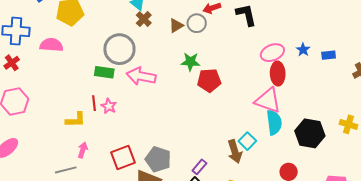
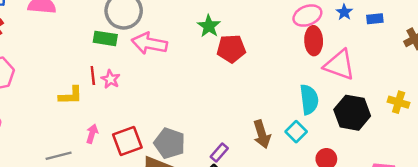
green star: (190, 62) -> (209, 26), turned 30
pink triangle: (268, 100) -> (339, 65), moved
cyan square: (247, 141) -> (296, 132), moved
pink arrow: (83, 150) -> (92, 134), moved

